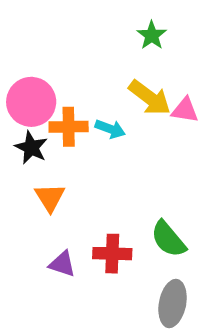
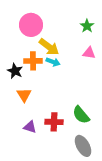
green star: (152, 35) -> (87, 26), moved
yellow arrow: (150, 98) -> (49, 47), moved
pink circle: (31, 102) -> (31, 25), moved
gray ellipse: (173, 303) -> (83, 146), turned -40

